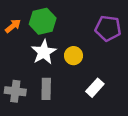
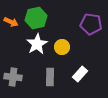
orange arrow: (13, 26) -> (11, 22), turned 64
gray rectangle: (46, 89) -> (50, 77), moved

